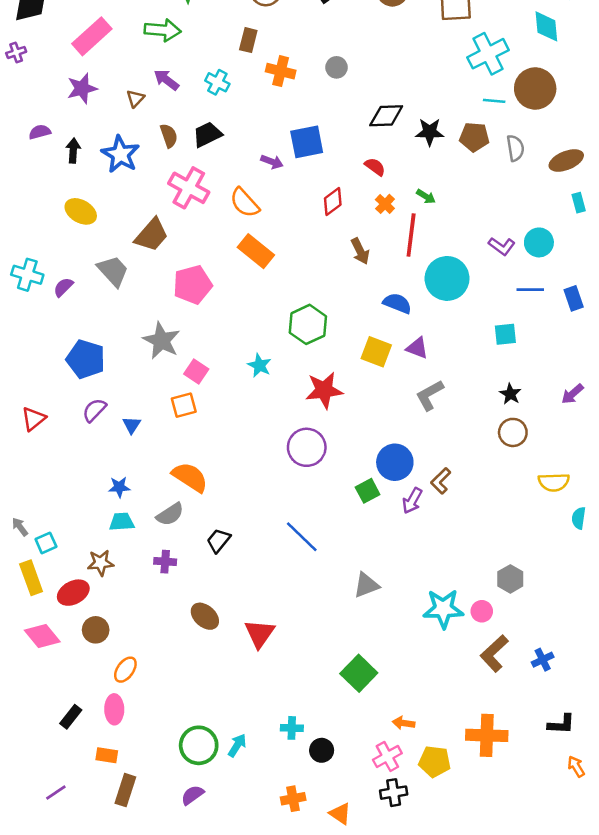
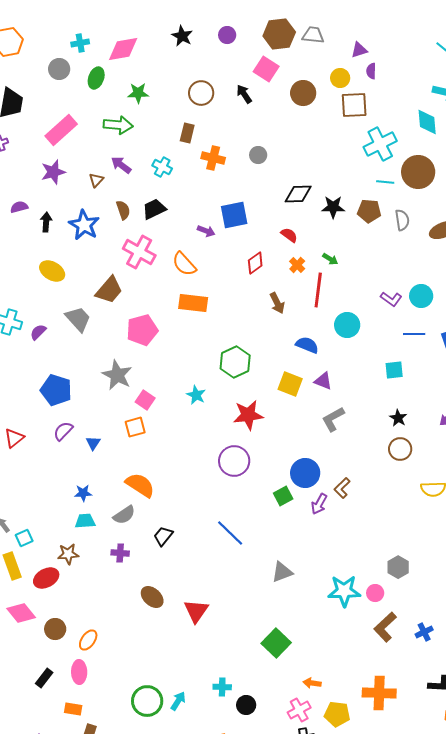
orange rectangle: (256, 251) -> (193, 303), turned -32
cyan circle: (447, 278) -> (347, 325), size x0.7
brown circle: (96, 630) -> (55, 629), moved

